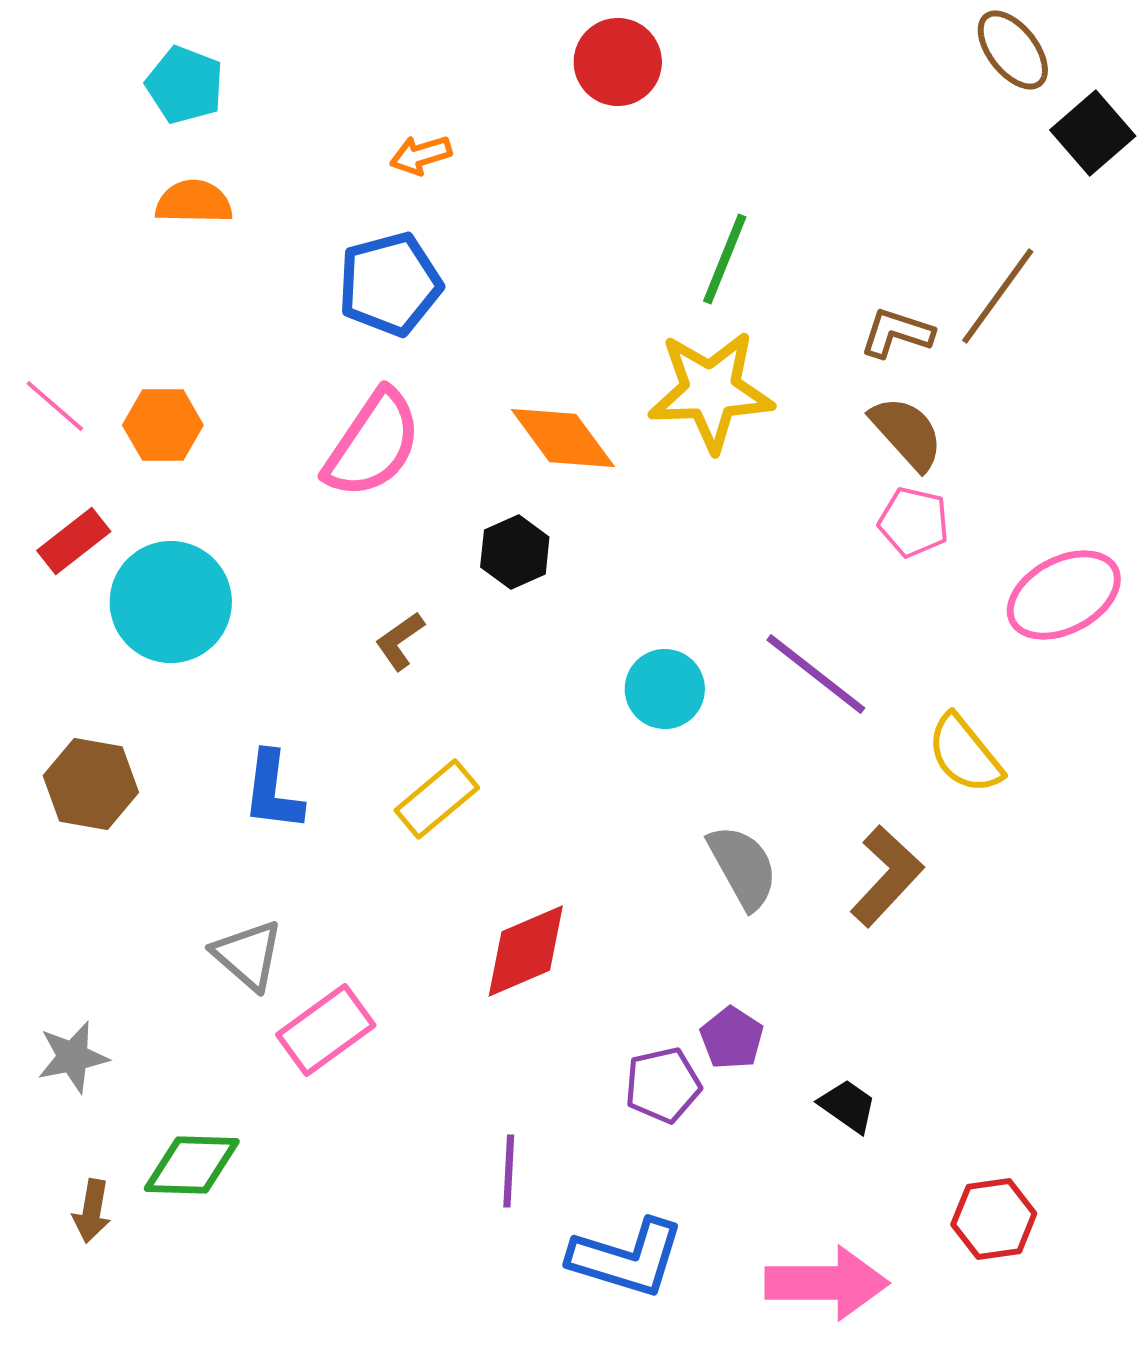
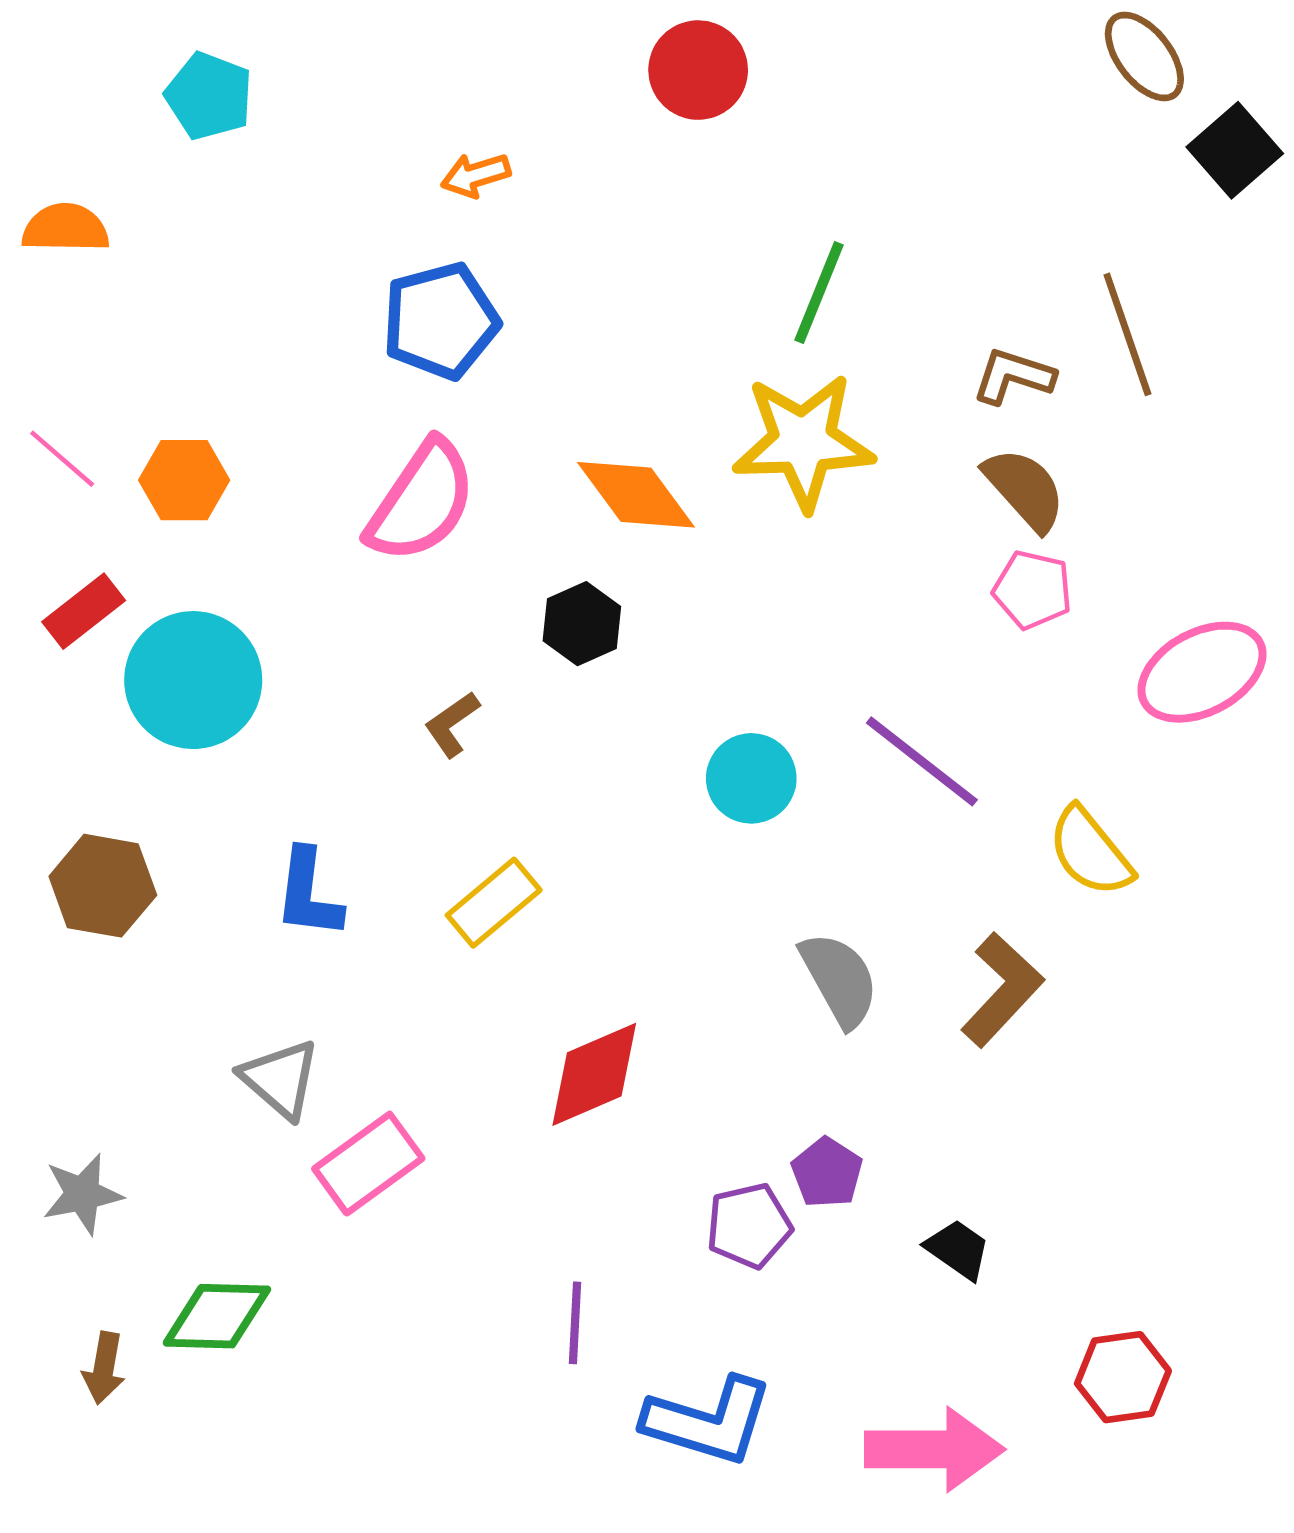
orange semicircle: (194, 202) -> (66, 228), moved
brown line: (998, 296) -> (1127, 334), turned -55

